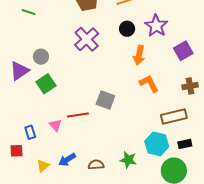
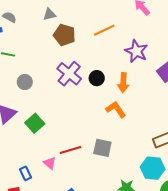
black circle: (127, 29) -> (97, 78), moved
gray circle: (41, 57) -> (25, 82), moved
orange L-shape: (149, 84) -> (116, 109), moved
gray square: (105, 100) -> (102, 148), moved

